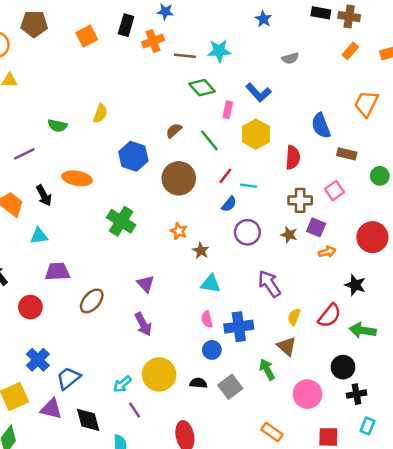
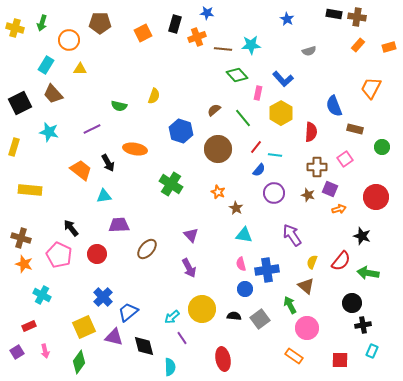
pink circle: (307, 394) -> (307, 328), moved

